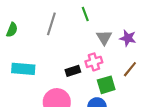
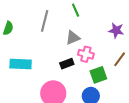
gray triangle: (104, 38) -> (73, 38), moved, turned 42
pink cross: (94, 62) -> (86, 54), turned 35

